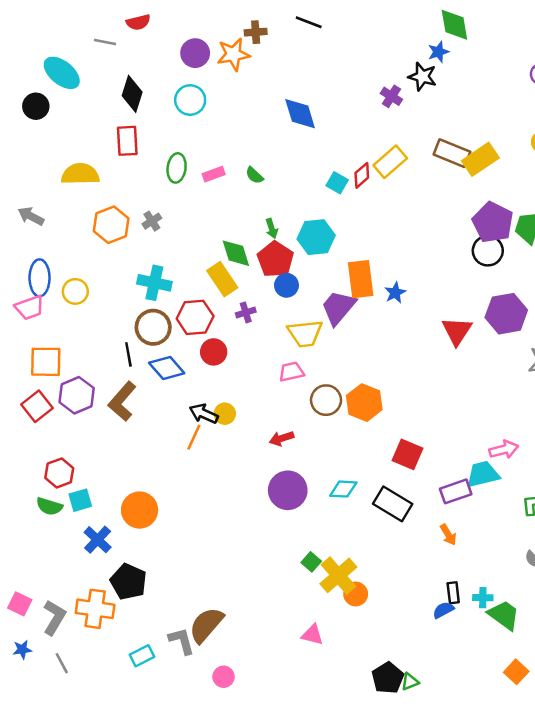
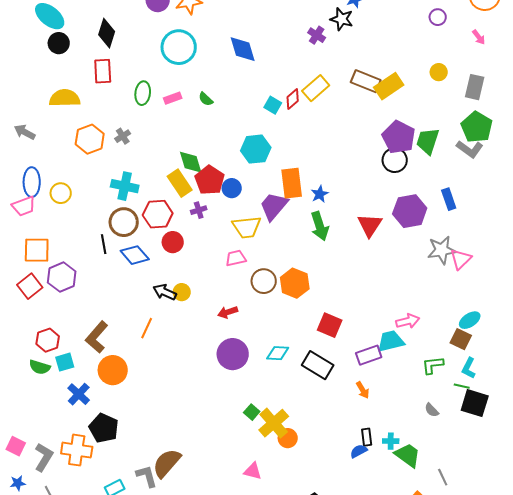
cyan circle: (190, 100) -> (179, 47), moved, size x1.4
black circle: (36, 106) -> (59, 43), moved
green arrow: (272, 228) -> (320, 226), moved, size x1.8
red pentagon: (275, 259) -> (210, 180), moved
brown L-shape: (122, 401) -> (97, 337), moved
orange line: (194, 437) -> (147, 328), moved

